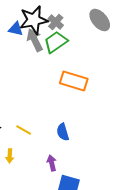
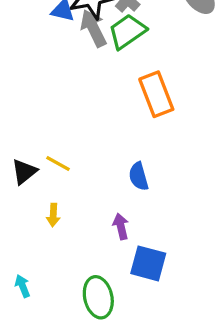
orange rectangle: (74, 81) -> (156, 94), turned 52
yellow line: (24, 130) -> (58, 164), moved

